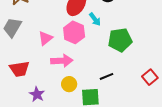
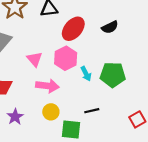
cyan arrow: (95, 19) -> (86, 74), moved
pink triangle: (46, 38) -> (34, 59), turned -42

